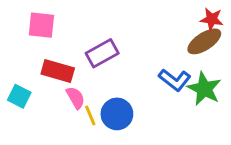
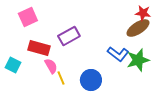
pink square: (41, 25) -> (28, 17), turned -30
green star: (204, 89) -> (138, 60), turned 30
blue circle: (117, 114) -> (91, 80), moved

